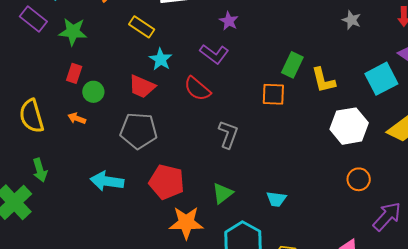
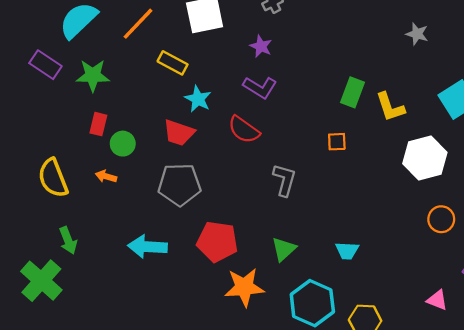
purple star: (229, 21) -> (261, 46), moved
orange square: (273, 94) -> (337, 142), moved, size x0.7

